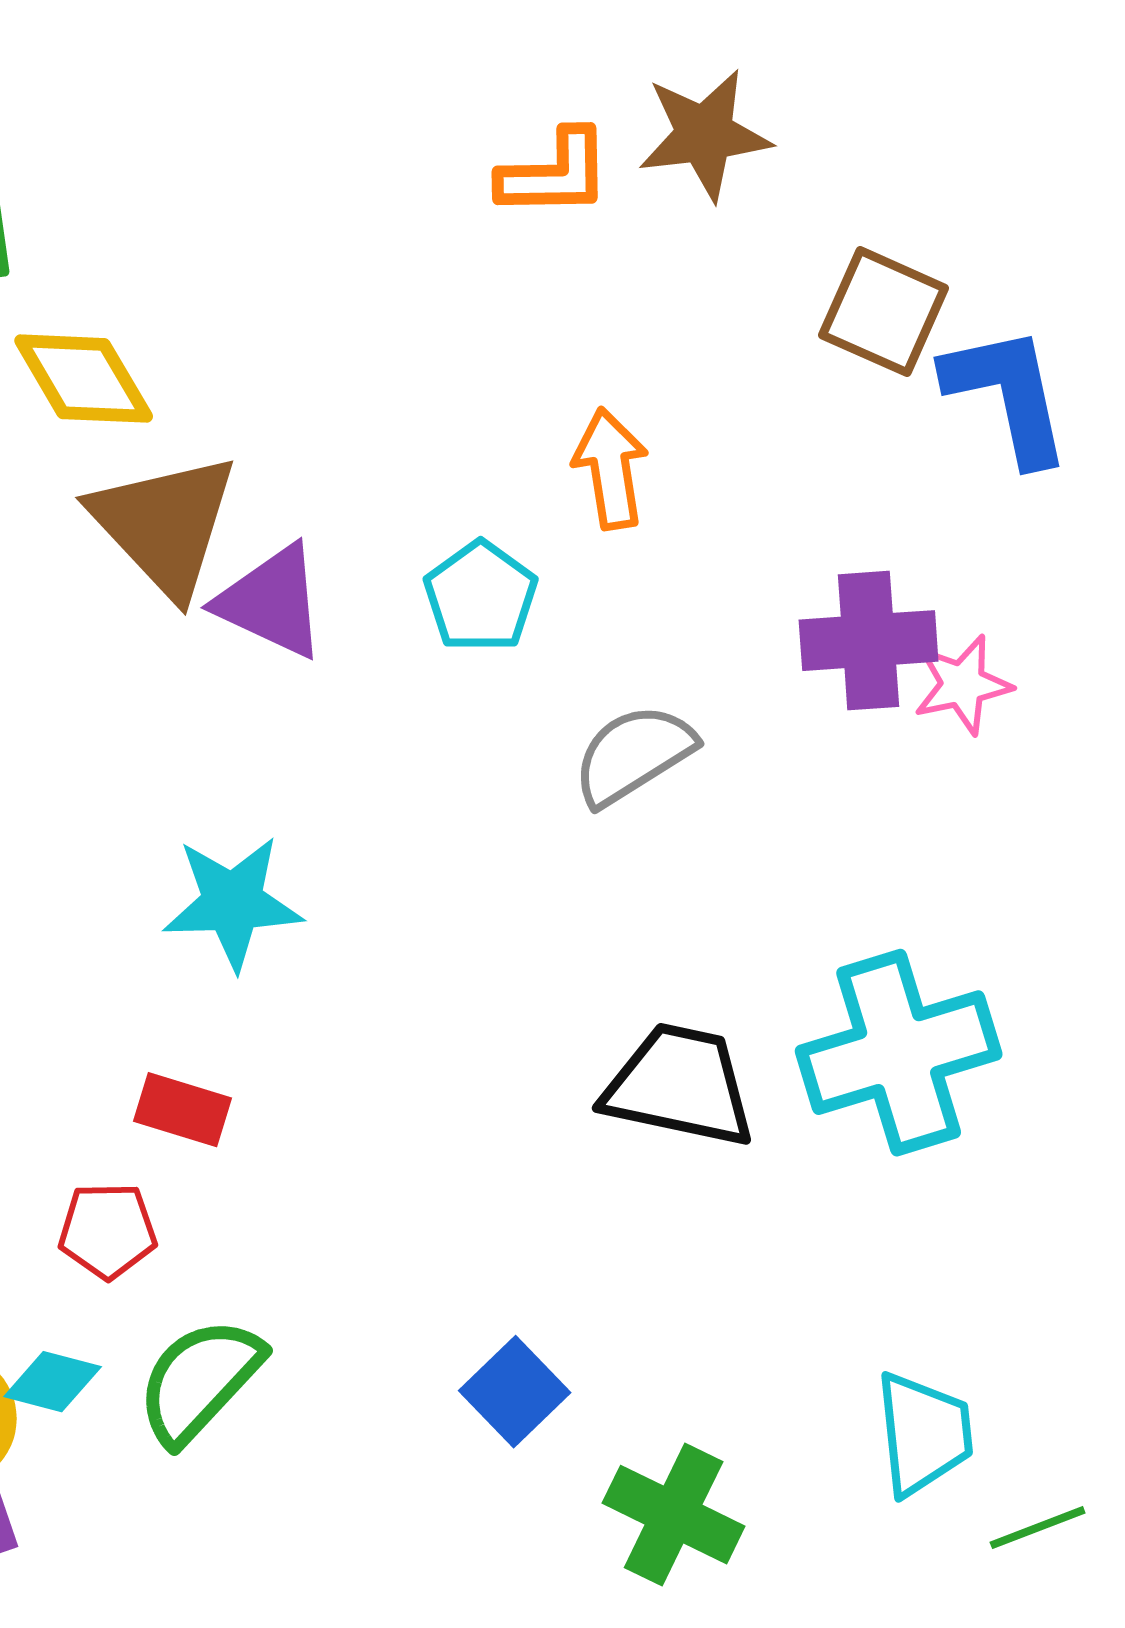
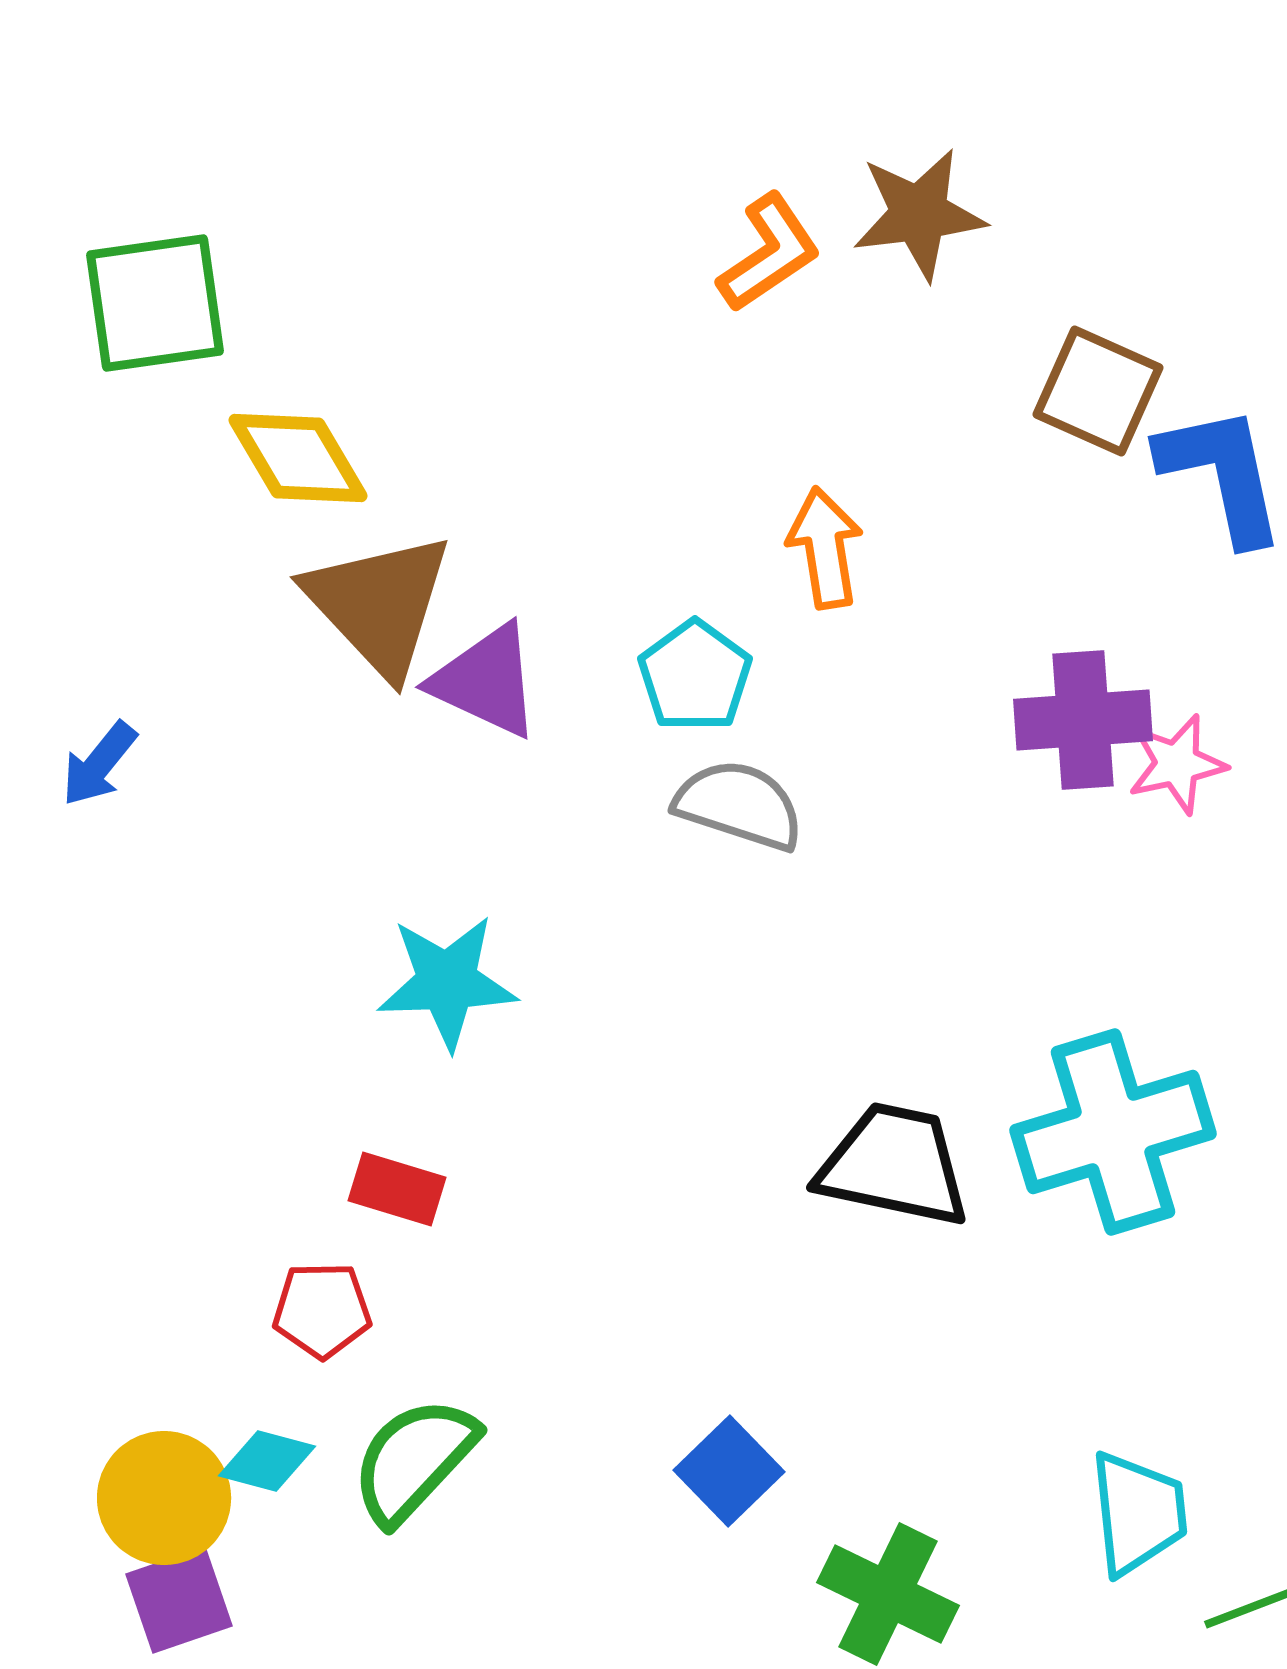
orange L-shape: (555, 174) -> (769, 253), turned -33
gray semicircle: (634, 755) -> (739, 805), moved, turned 50

